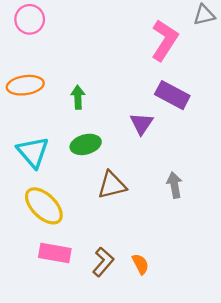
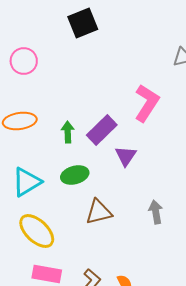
pink L-shape: (165, 40) -> (147, 103), moved
purple rectangle: (172, 95) -> (102, 130), moved, turned -72
cyan triangle: (33, 152) -> (27, 182), turned 40

